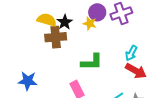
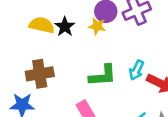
brown cross: (56, 37) -> (40, 74), moved
cyan arrow: (131, 53) -> (137, 70), moved

